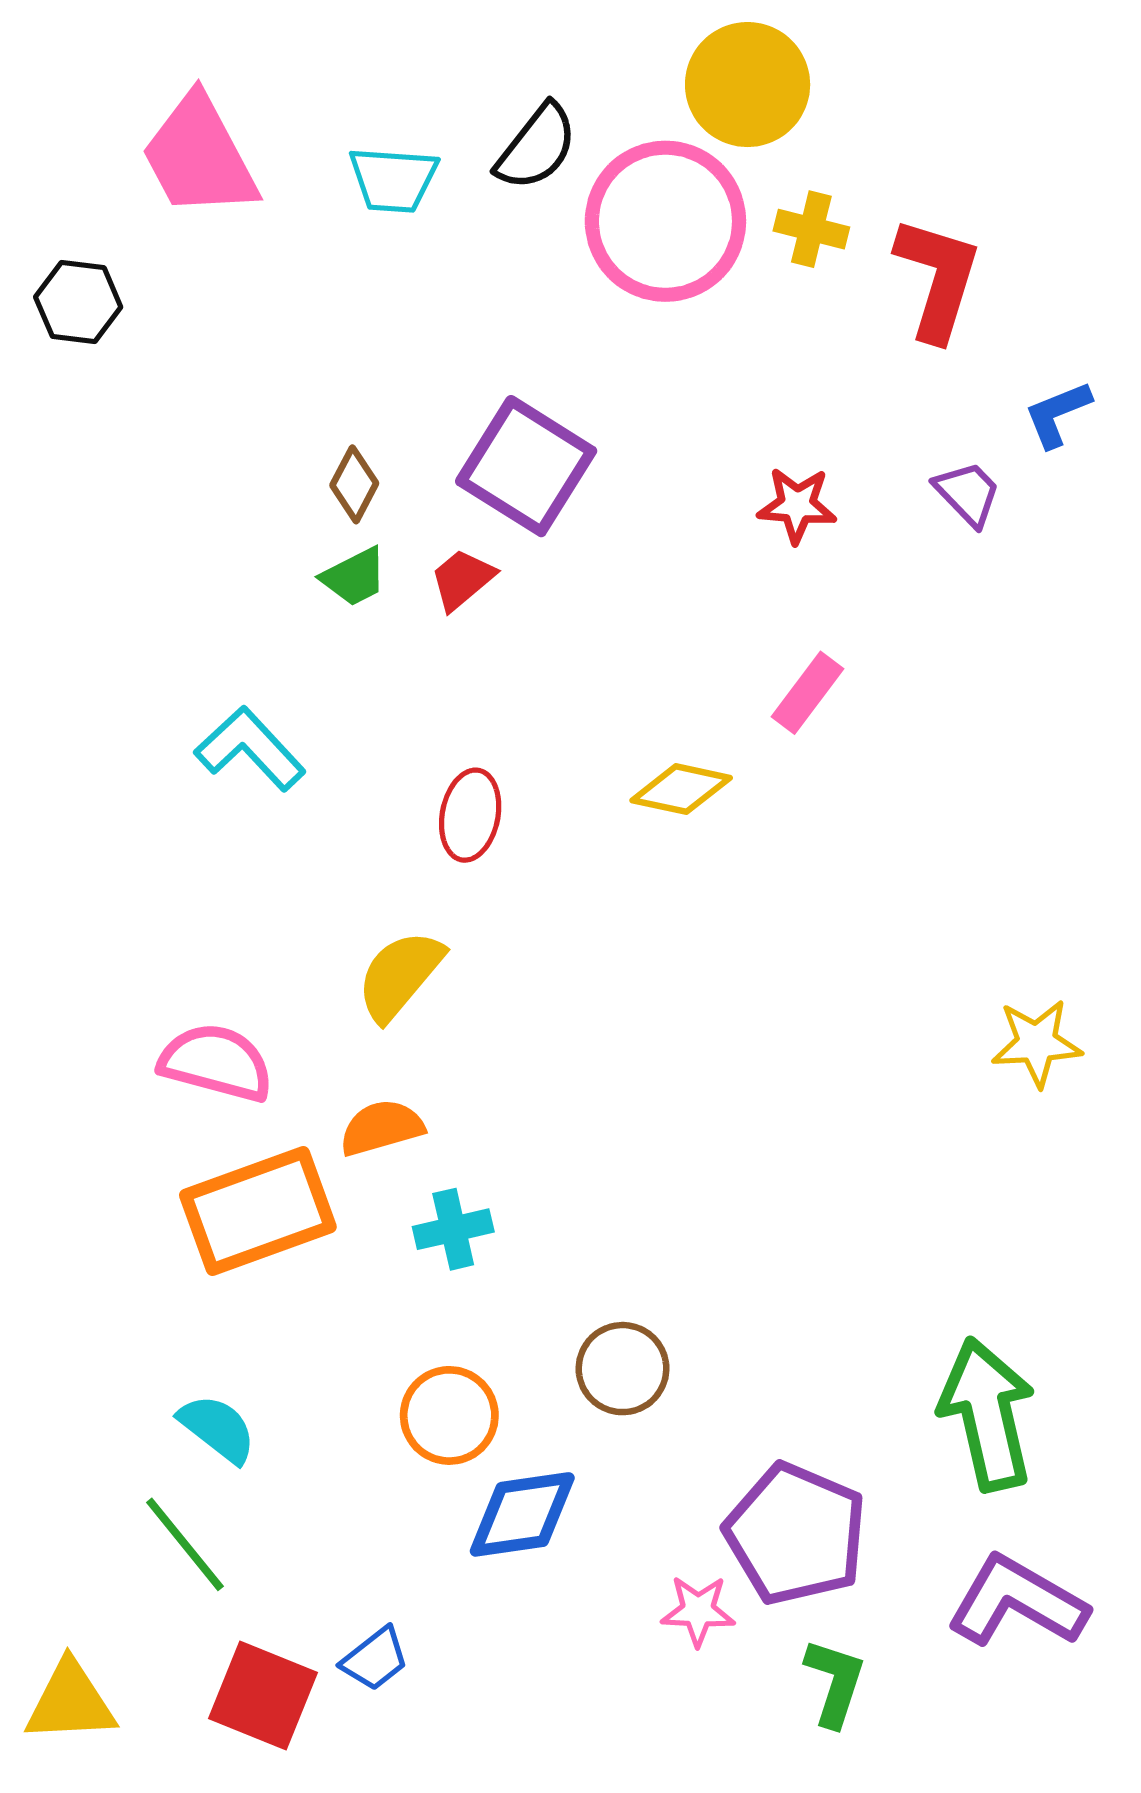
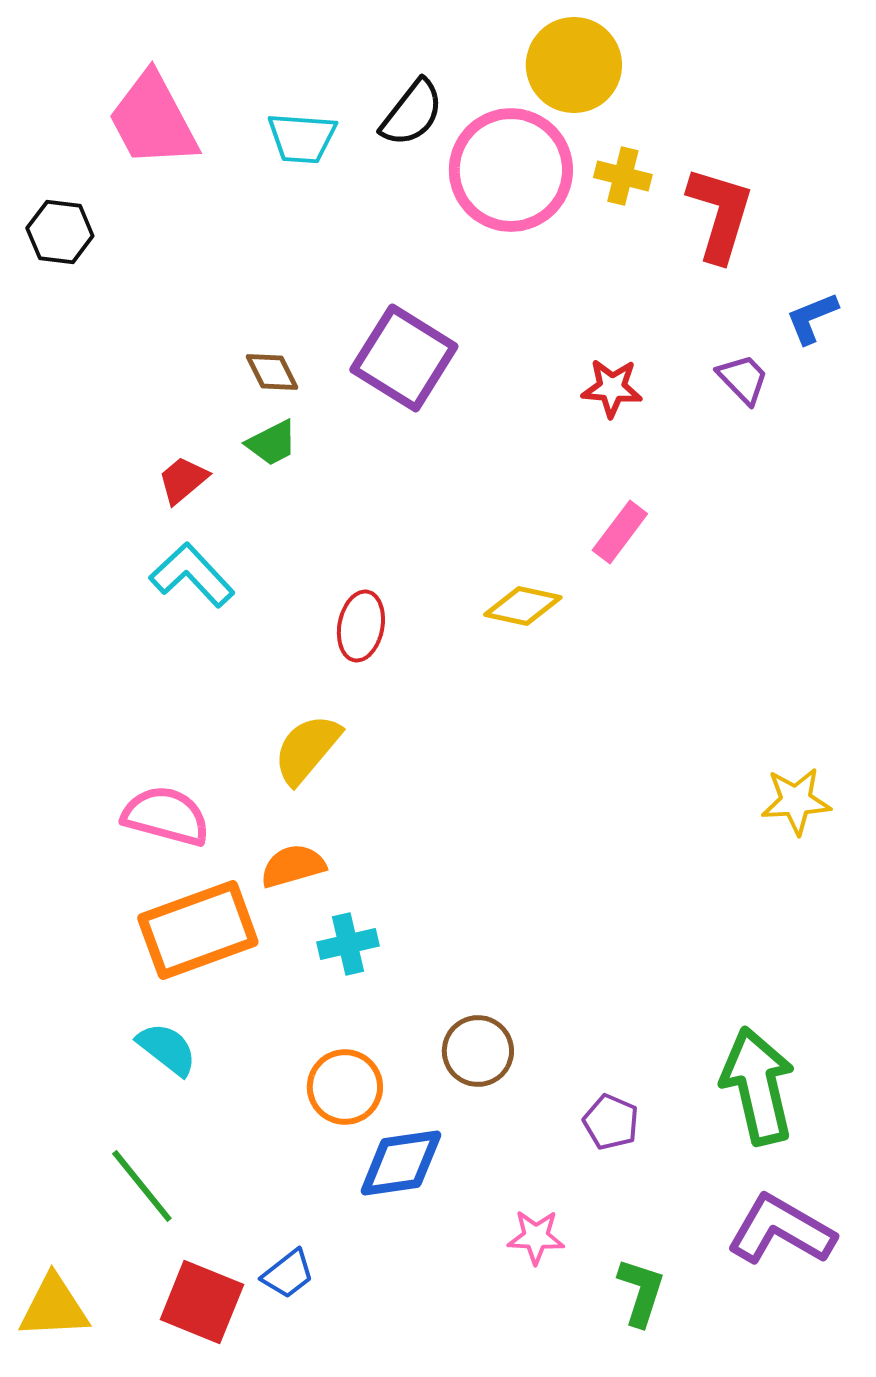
brown diamond: (354, 484) -> (272, 372), turned -54
red trapezoid: (462, 579) -> (183, 480), moved
cyan semicircle: (217, 1428) -> (167, 1049), moved
purple pentagon: (796, 1534) -> (611, 1122), moved, size x0.5

